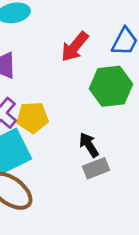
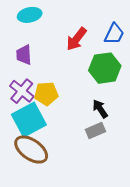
black arrow: (89, 145) -> (100, 109), moved

